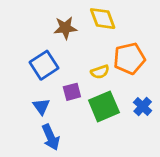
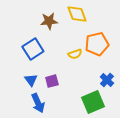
purple square: (72, 92) -> (52, 81), moved
green square: (104, 106) -> (93, 102), moved

